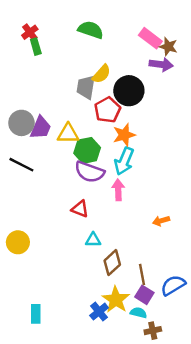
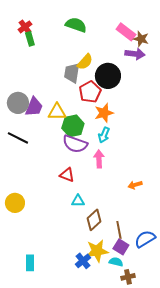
cyan arrow: (124, 161) -> (104, 135), size x0.7
yellow star: (116, 300) -> (97, 251), turned 30

